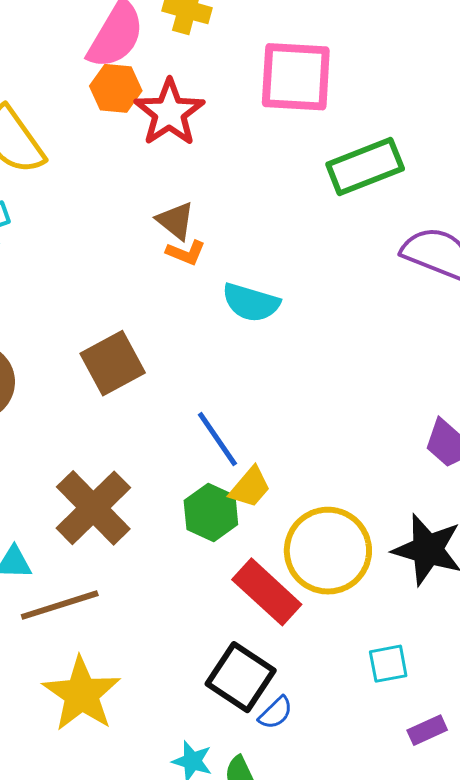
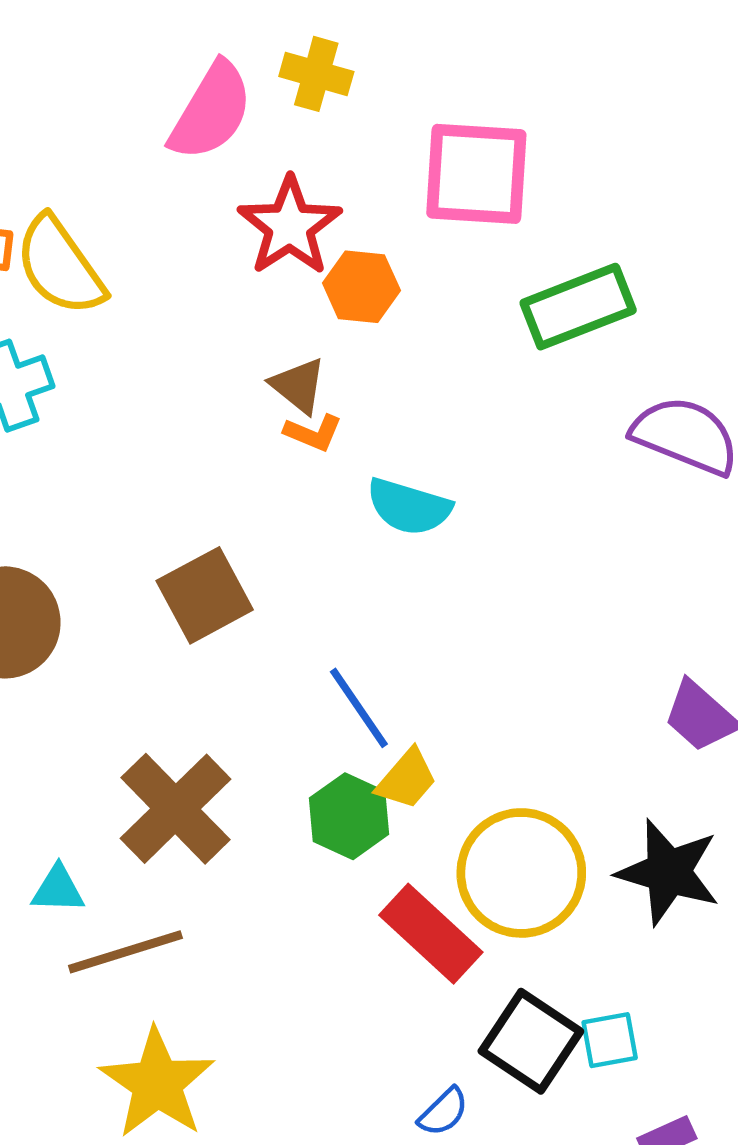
orange hexagon: (116, 88) -> (361, 287), moved
black square: (241, 677) -> (531, 1041), moved

